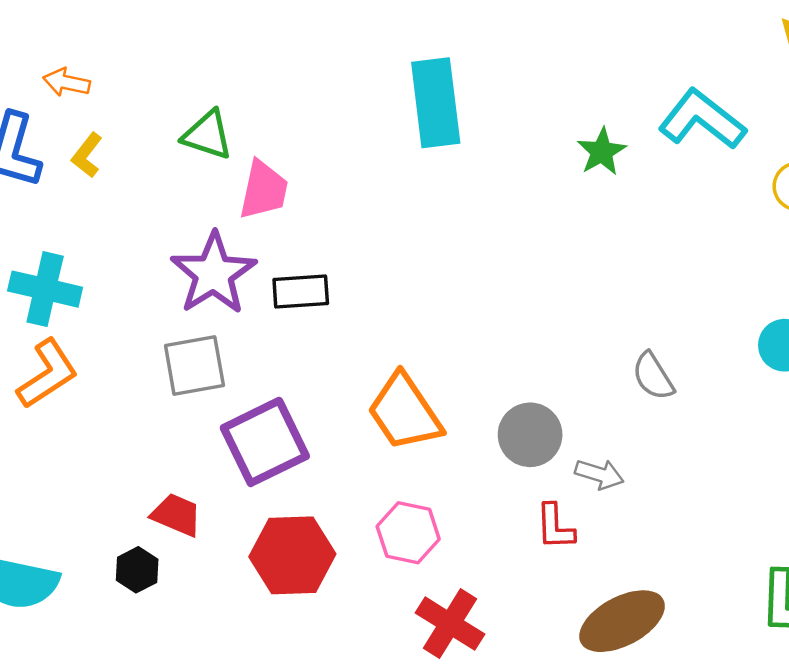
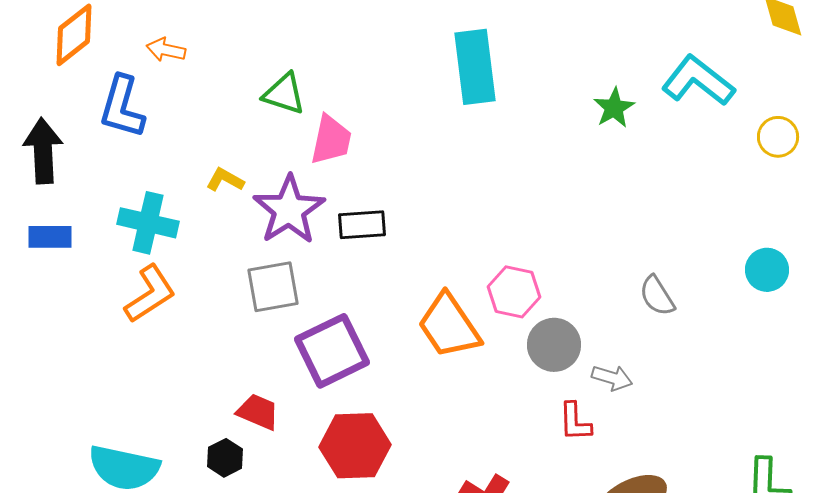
yellow L-shape: (87, 155) -> (225, 180), moved, turned 81
pink hexagon: (408, 533) -> (514, 292), moved

